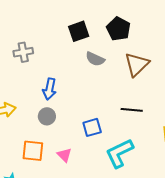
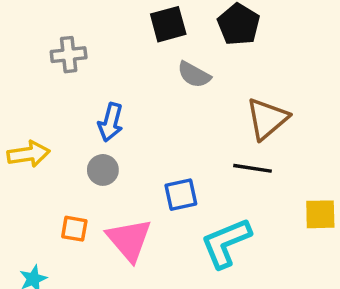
brown triangle: (137, 64) -> (267, 119), moved
orange square: (33, 151) -> (74, 229), size x0.7
pink triangle: (64, 155) -> (129, 240), size x1.8

